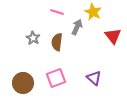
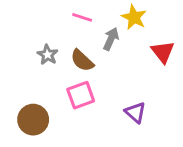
brown semicircle: (57, 42) -> (82, 61), turned -54
pink square: (56, 78) -> (81, 95), moved

